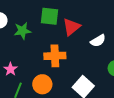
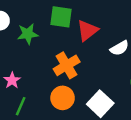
orange cross: (55, 56) -> (67, 65), turned -30
orange circle: (42, 84) -> (63, 98), moved

